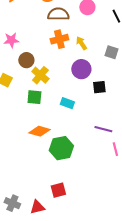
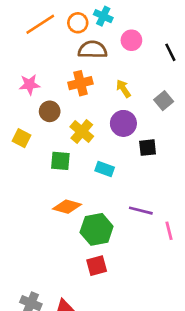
orange cross: (59, 39) -> (80, 83), moved
gray square: (111, 52) -> (164, 101), turned 32
yellow cross: (40, 75) -> (82, 131), moved
purple line: (103, 129) -> (141, 211), moved
red square: (58, 190) -> (97, 266), moved

